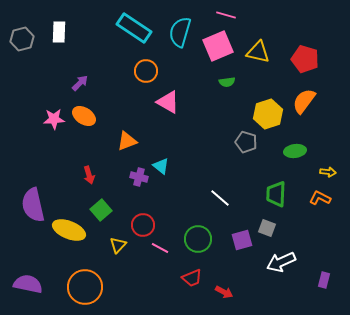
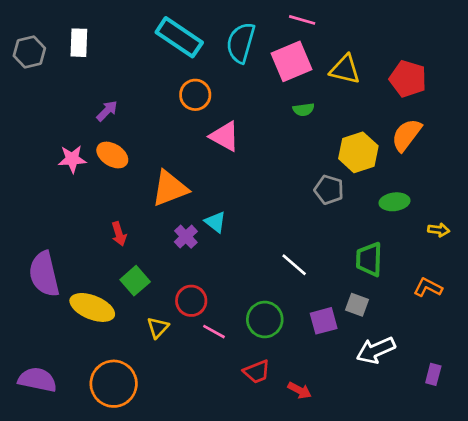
orange triangle: (127, 141) -> (170, 188), size x1.4
purple cross: (139, 177) -> (186, 237), turned 30
orange L-shape: (320, 198) -> (428, 287), moved

